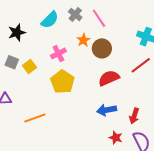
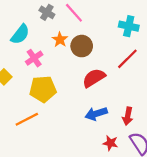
cyan semicircle: (50, 20) -> (20, 34), moved
yellow pentagon: (62, 82) -> (43, 89), turned -30
orange line: (35, 118) -> (27, 119), moved

